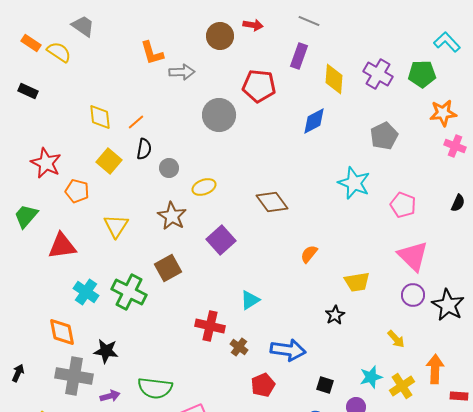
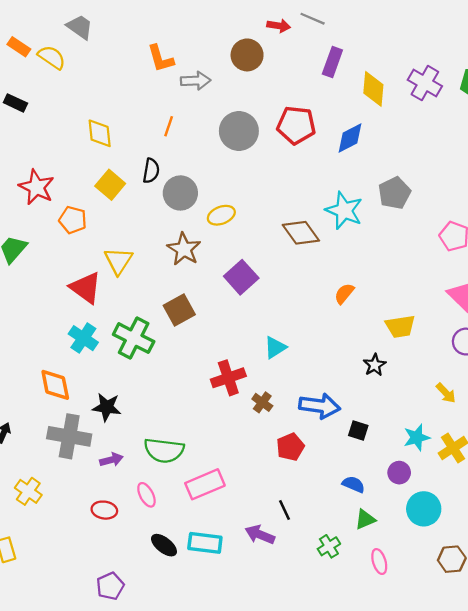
gray line: (309, 21) -> (313, 19), moved
brown circle: (220, 36) -> (247, 55), moved
red pentagon: (259, 86) -> (296, 125), moved
orange line: (136, 122) -> (169, 126), moved, turned -30
gray pentagon: (384, 136) -> (394, 193), moved
gray circle: (169, 168) -> (180, 193), size x1.5
cyan star: (354, 183) -> (344, 211), moved
red triangle: (62, 246) -> (86, 288), moved, turned 44
red cross: (210, 326) -> (228, 378), turned -32
black square: (325, 385) -> (358, 430), moved

